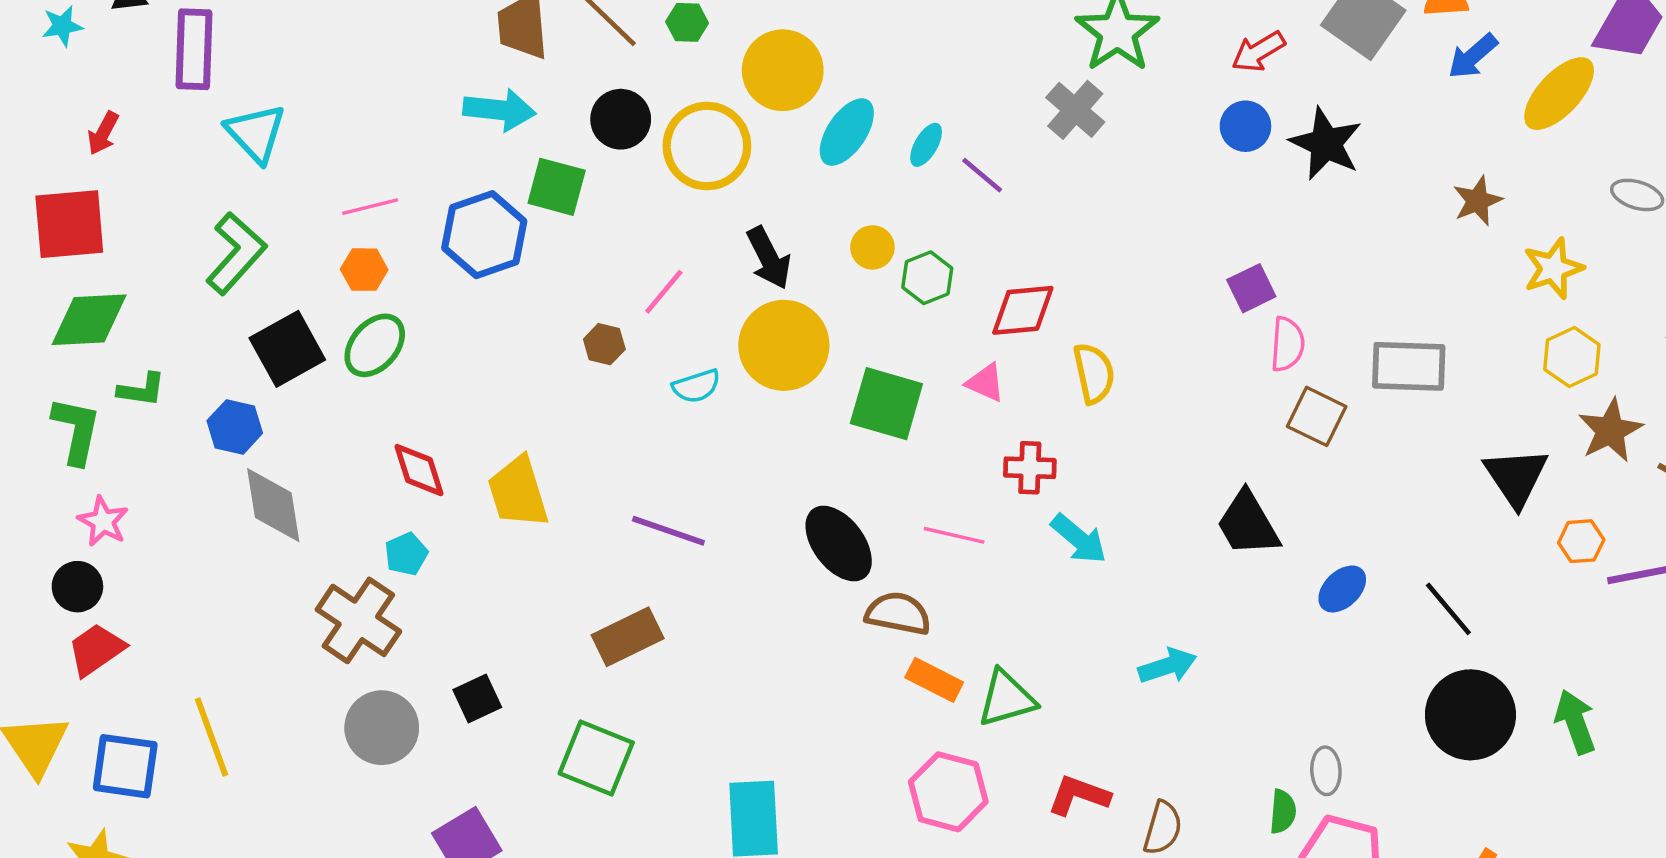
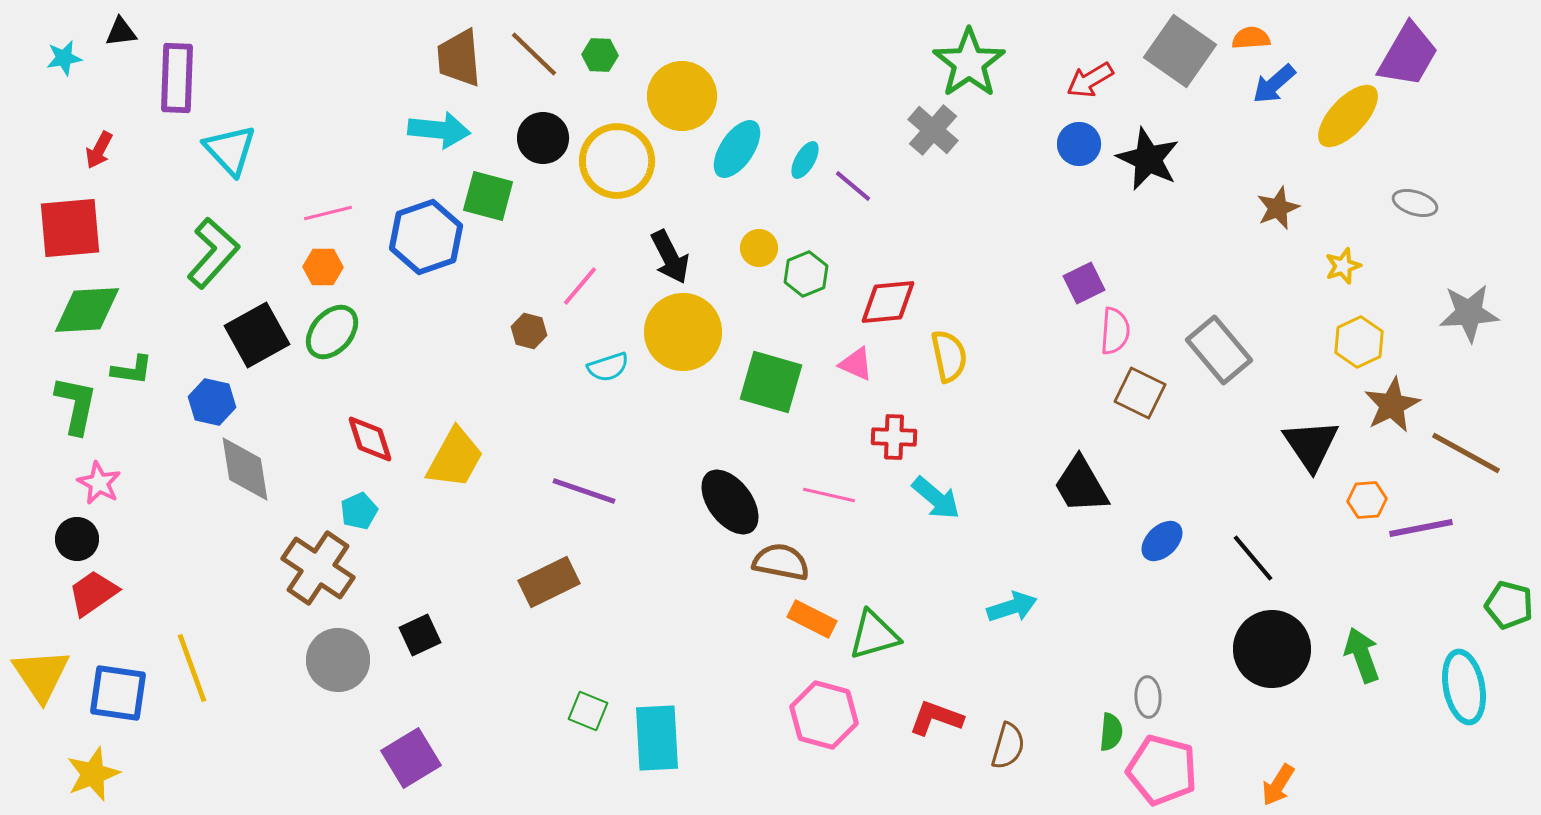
yellow star: (1553, 268) -> (1343, 266), size x0.7
gray rectangle: (1409, 366) -> (1219, 350), turned 48
yellow trapezoid: (518, 492) -> (455, 458), turned -134
green square: (596, 758) -> (588, 711), moved, size x0.6

